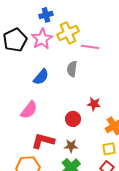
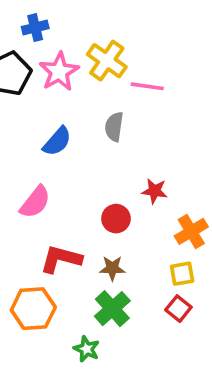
blue cross: (46, 15) -> (35, 28), moved
yellow cross: (68, 33) -> (107, 61), turned -30

